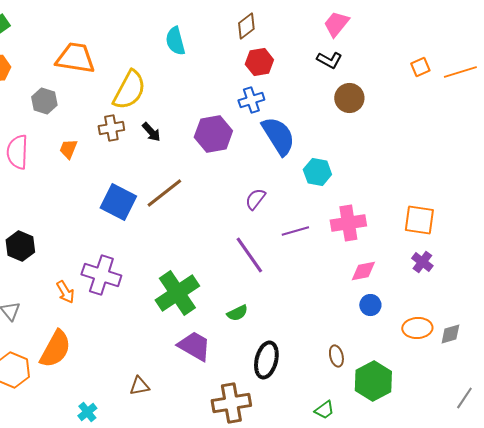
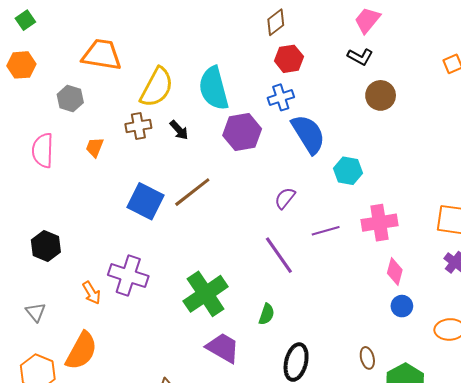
cyan semicircle: (175, 41) -> (214, 88), moved, size x1.5
pink diamond: (363, 271) -> (395, 271), turned -64
green semicircle: (237, 313) -> (267, 314), turned -45

